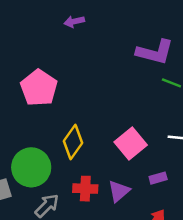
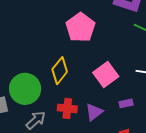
pink pentagon: (39, 88) -> (80, 27), moved

